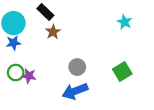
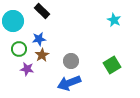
brown star: (53, 32) -> (42, 55), moved
blue star: (13, 43) -> (39, 39), moved
green circle: (16, 73) -> (19, 49), moved

